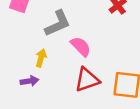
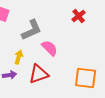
red triangle: (87, 80) -> (39, 74), moved

